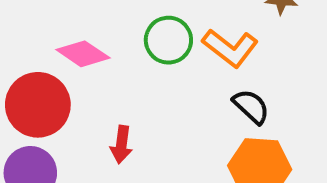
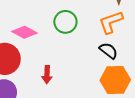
orange L-shape: (230, 48) -> (111, 22), moved, turned 128

